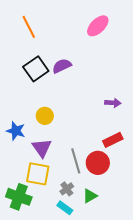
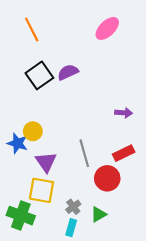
yellow circle: (45, 116) -> (33, 131), moved
gray line: (76, 161) -> (84, 153), moved
cyan rectangle: (65, 208) -> (71, 228), turned 70

